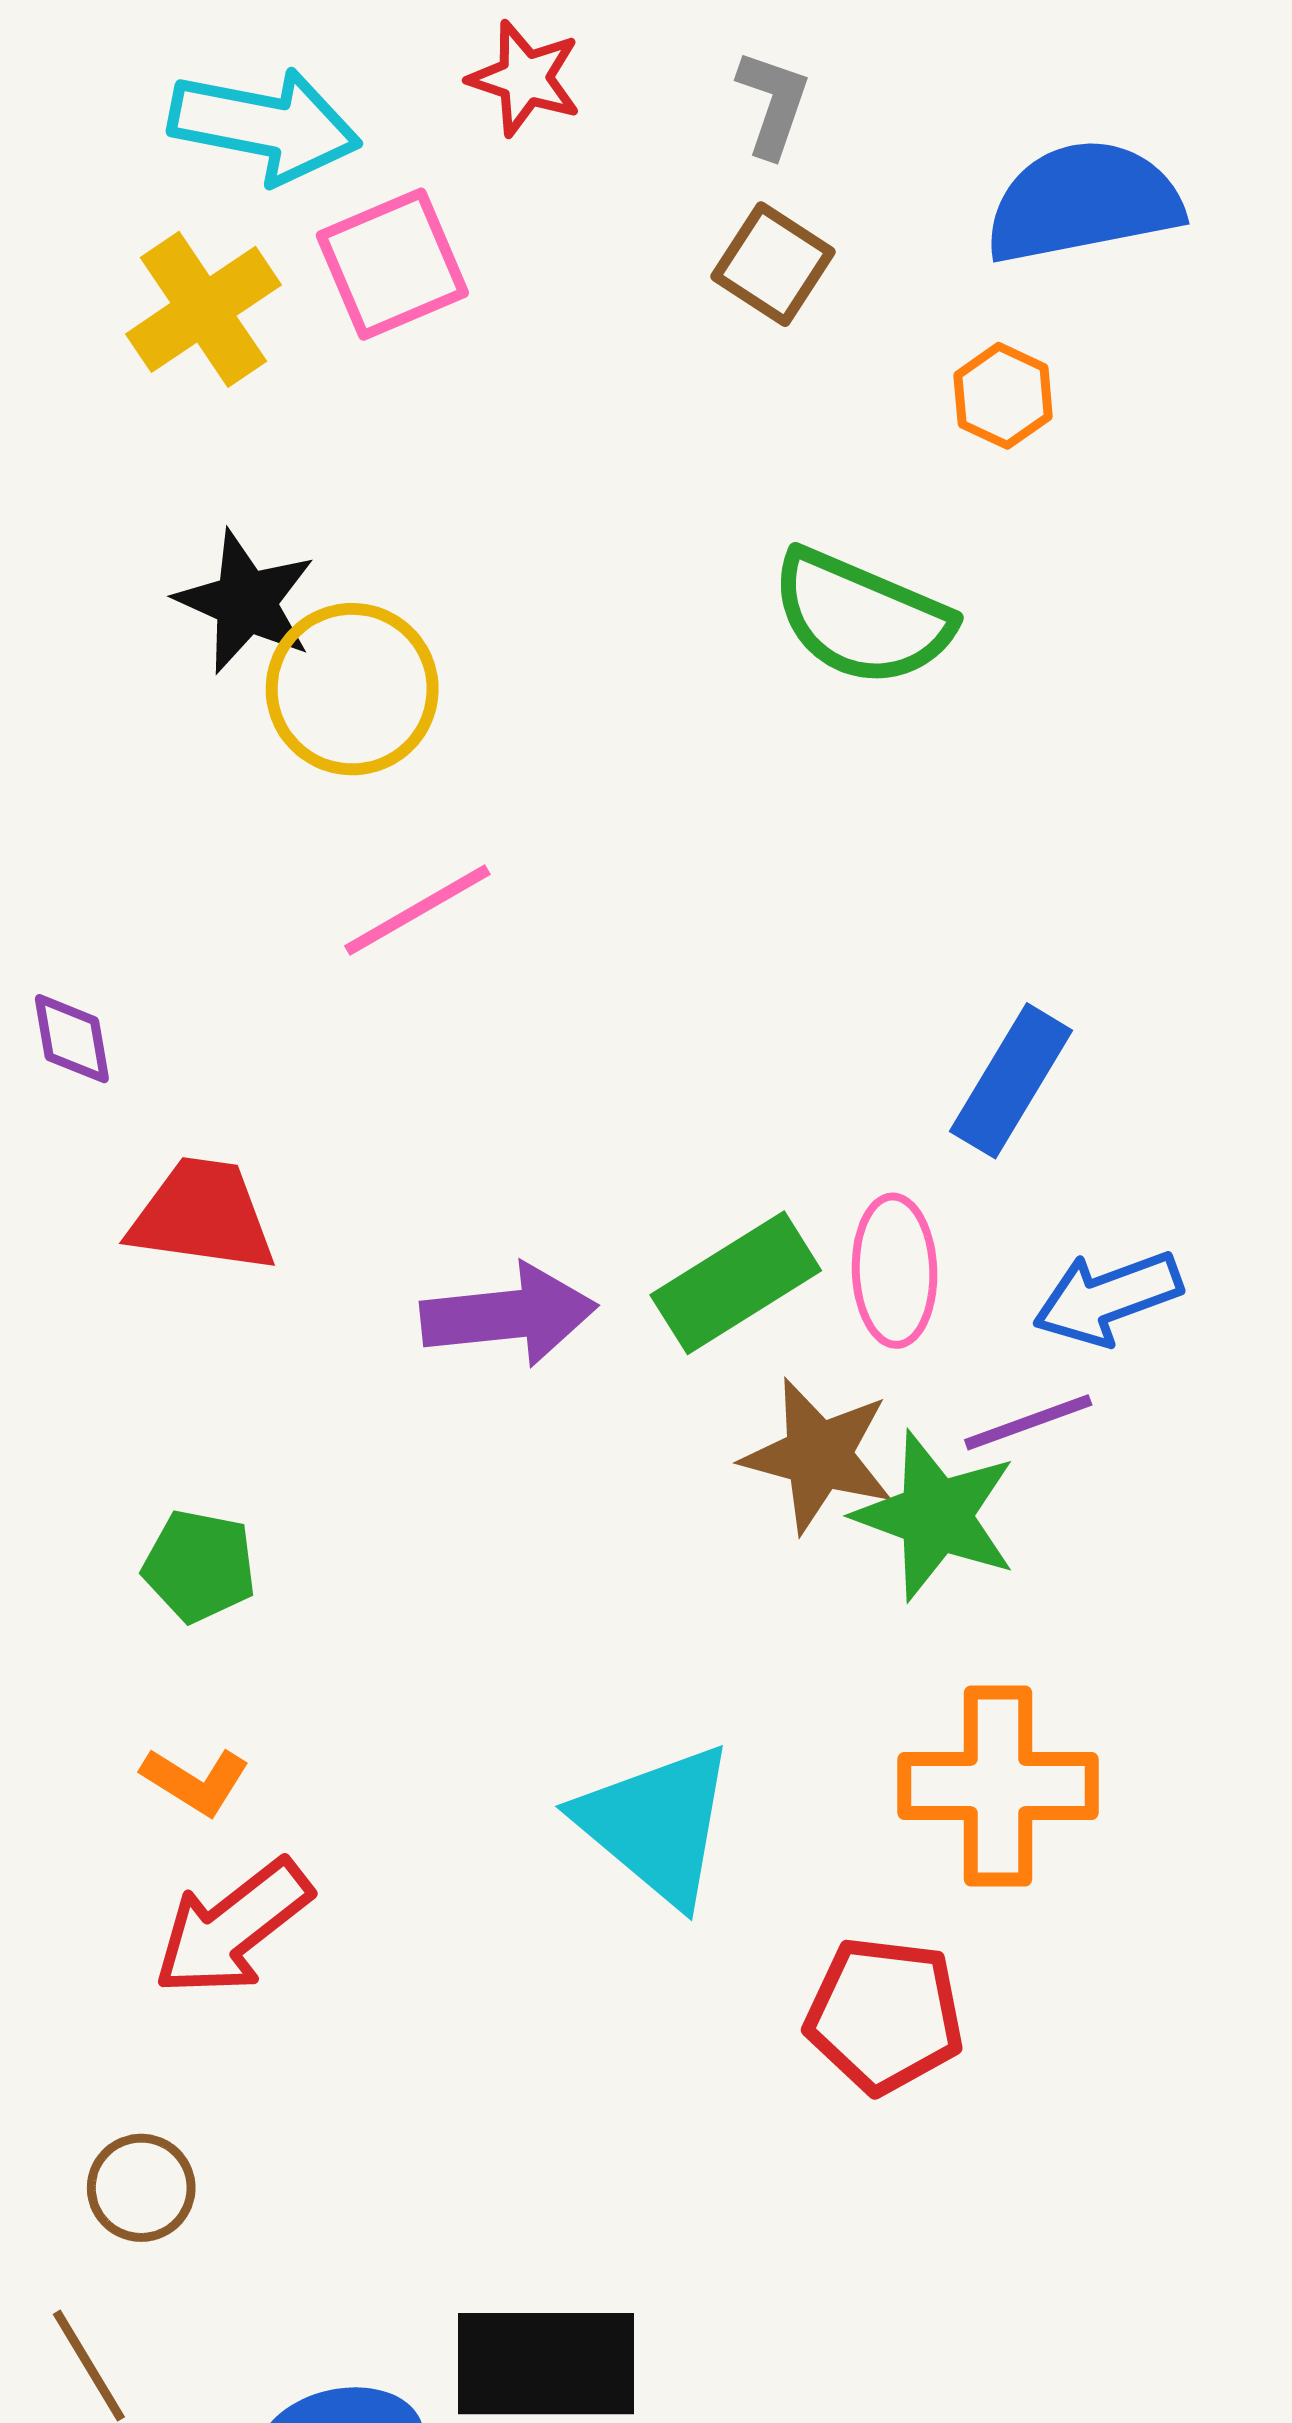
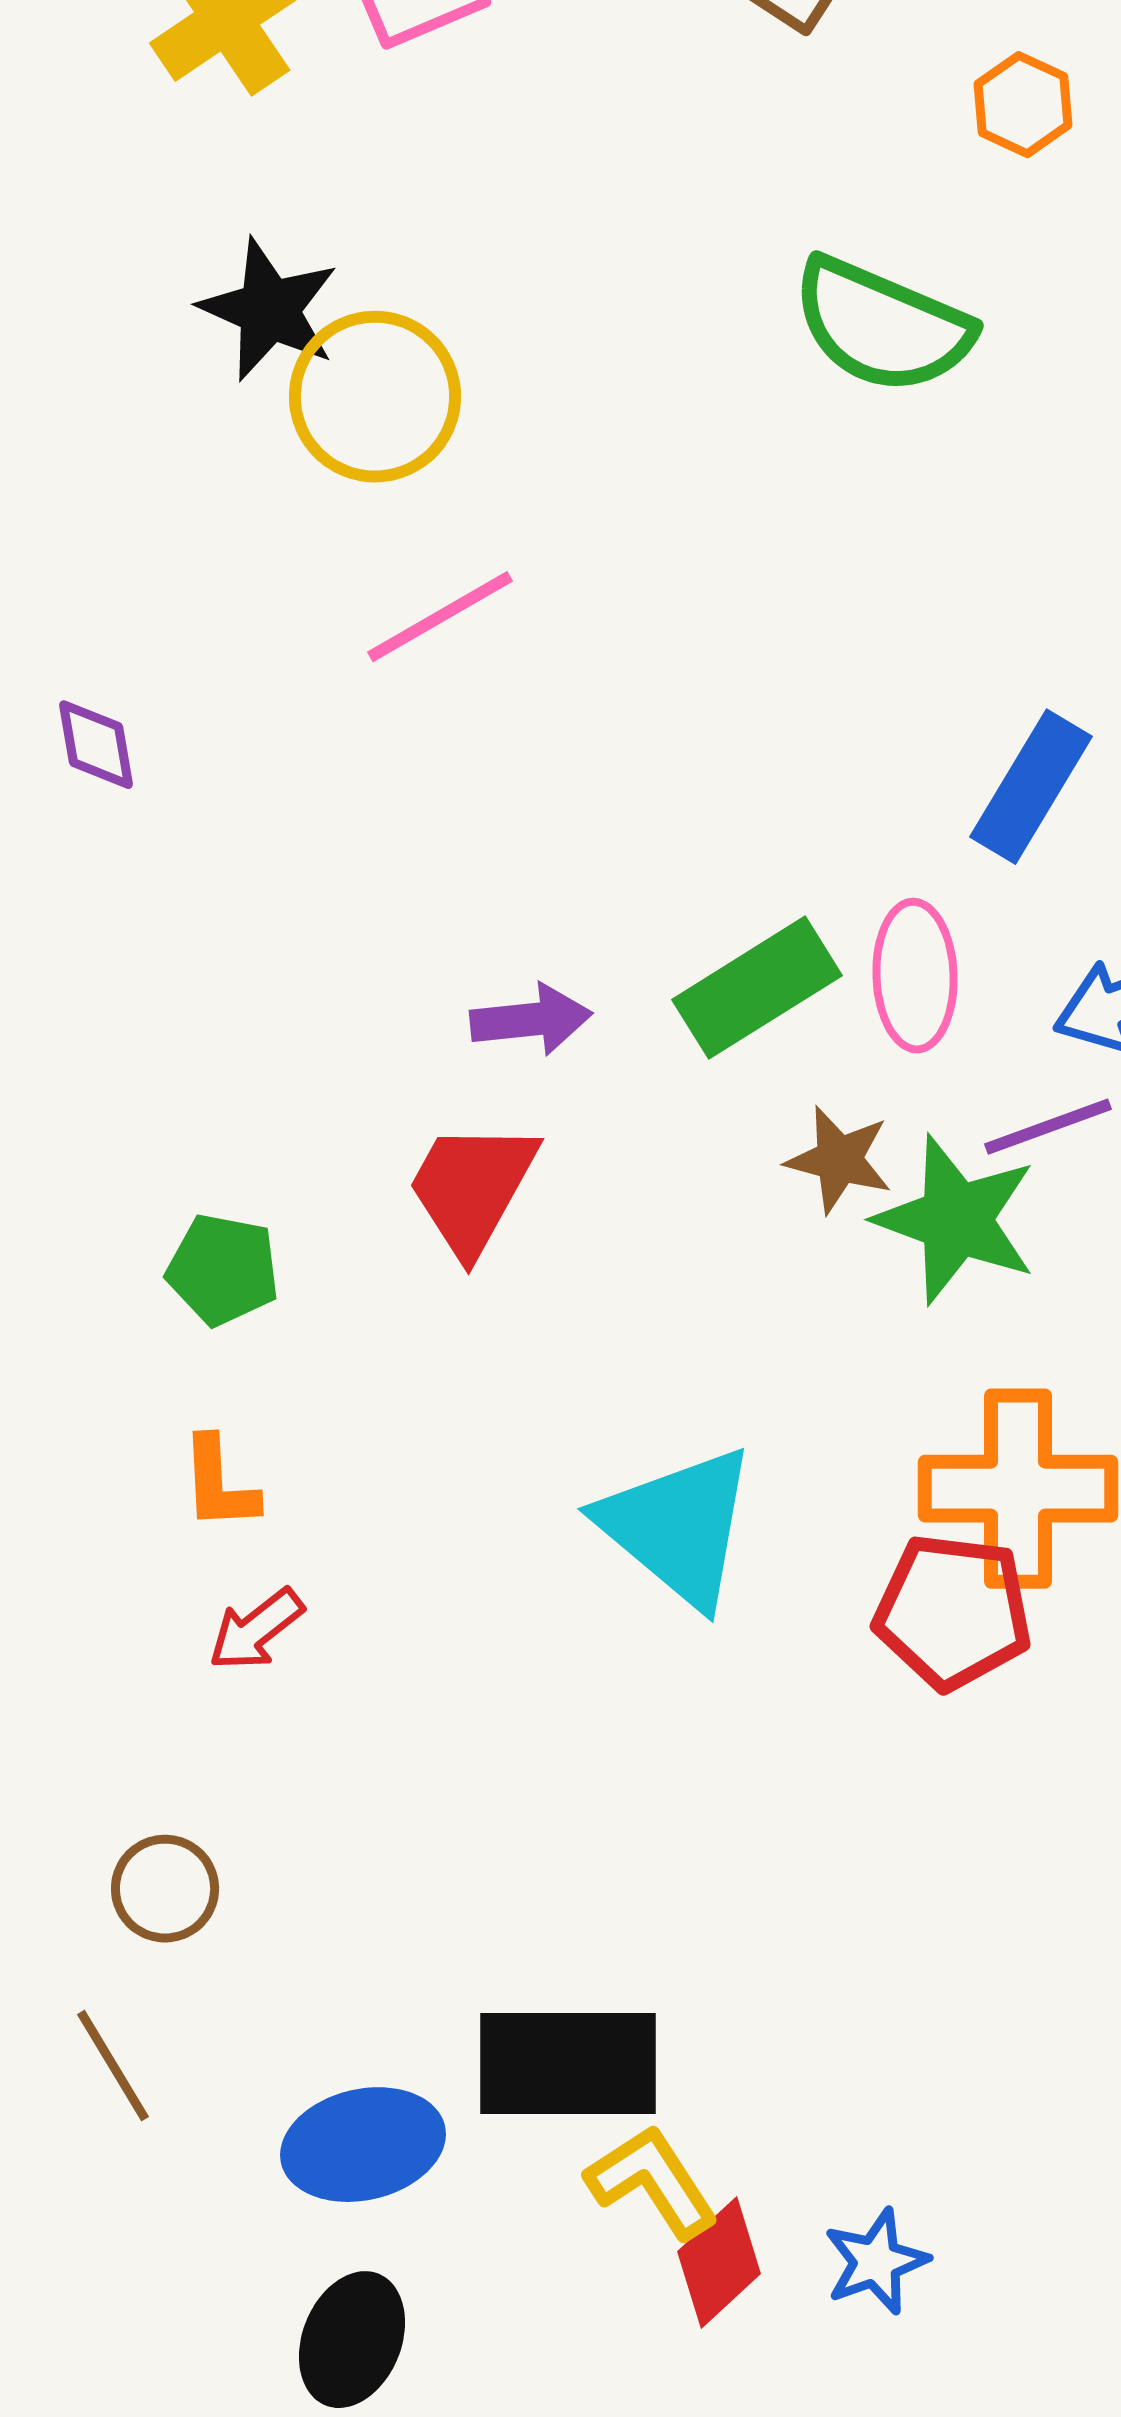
red trapezoid: (202, 1215) -> (472, 1188), moved, turned -69
purple arrow: (509, 1315) -> (531, 1020), size x0.7
brown star: (818, 1456) -> (839, 1160), size x0.7
orange L-shape: (195, 1781) -> (219, 1484), turned 55
red arrow: (233, 1928) -> (256, 1630), size x0.6
red pentagon: (884, 2015) -> (953, 1612), moved

